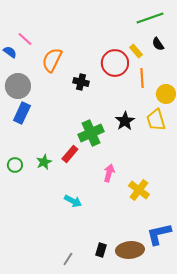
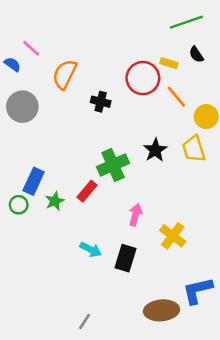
yellow rectangle: (136, 51) -> (169, 63), turned -32
orange line: (142, 78) -> (176, 97), turned -36
blue rectangle: (22, 113) -> (34, 181), moved
black rectangle: (101, 250) -> (125, 258), moved, size x1.5

